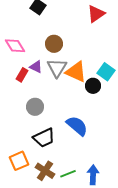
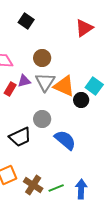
purple triangle: (36, 67) -> (24, 81), turned -40
gray circle: (35, 107) -> (42, 119), moved
black trapezoid: (44, 138) -> (20, 137), moved

